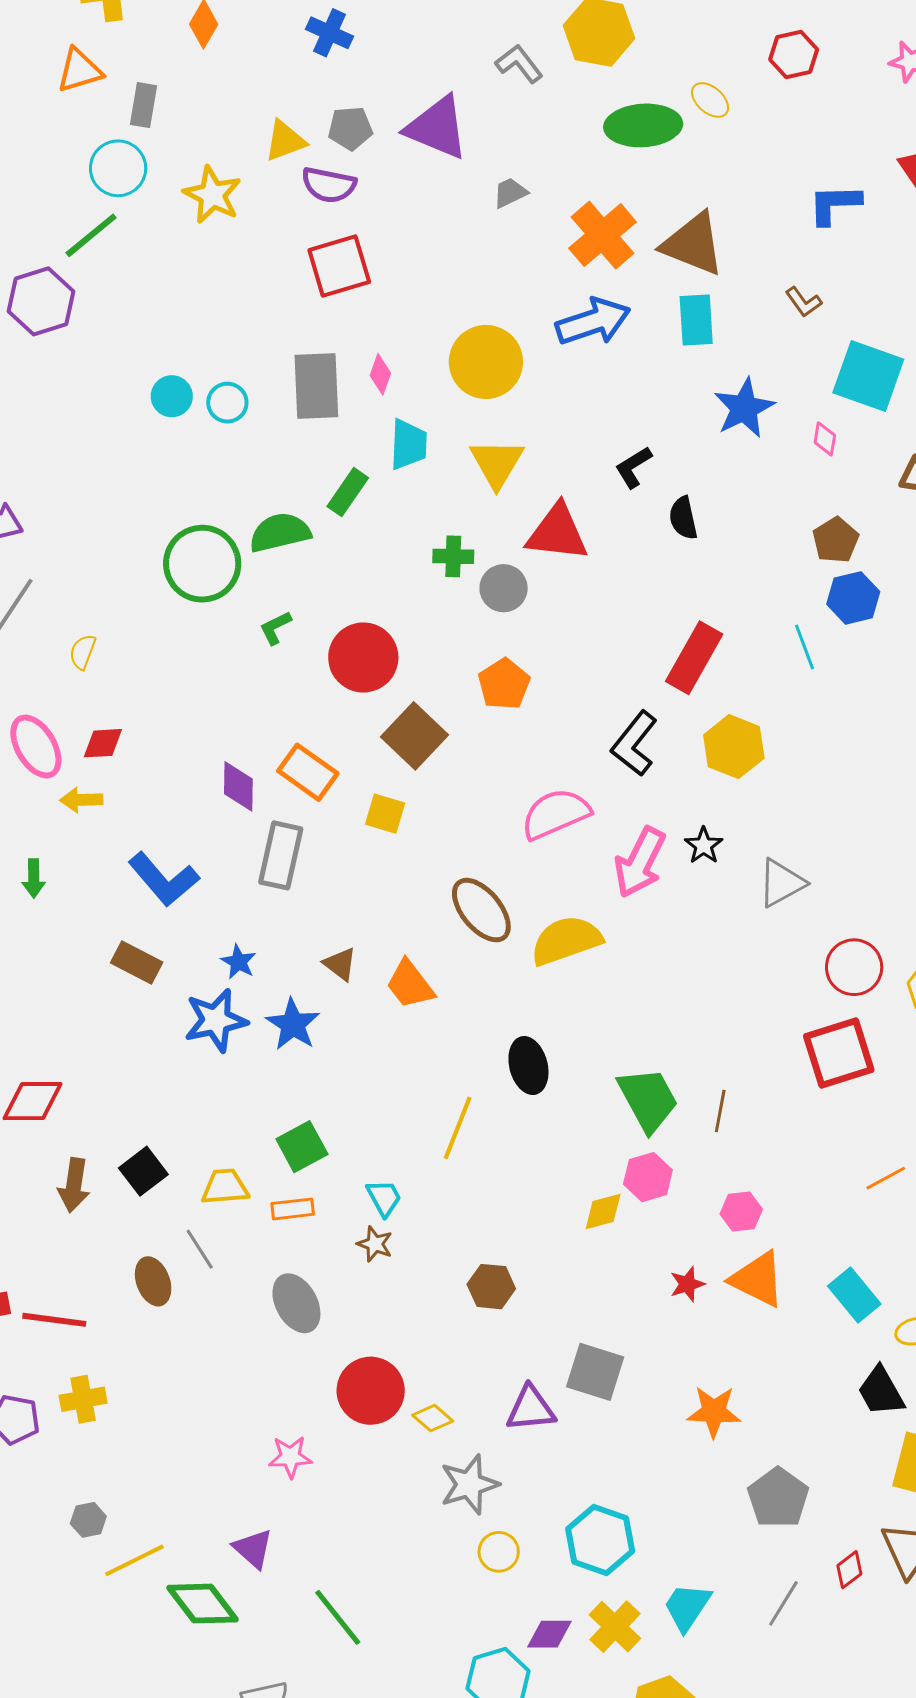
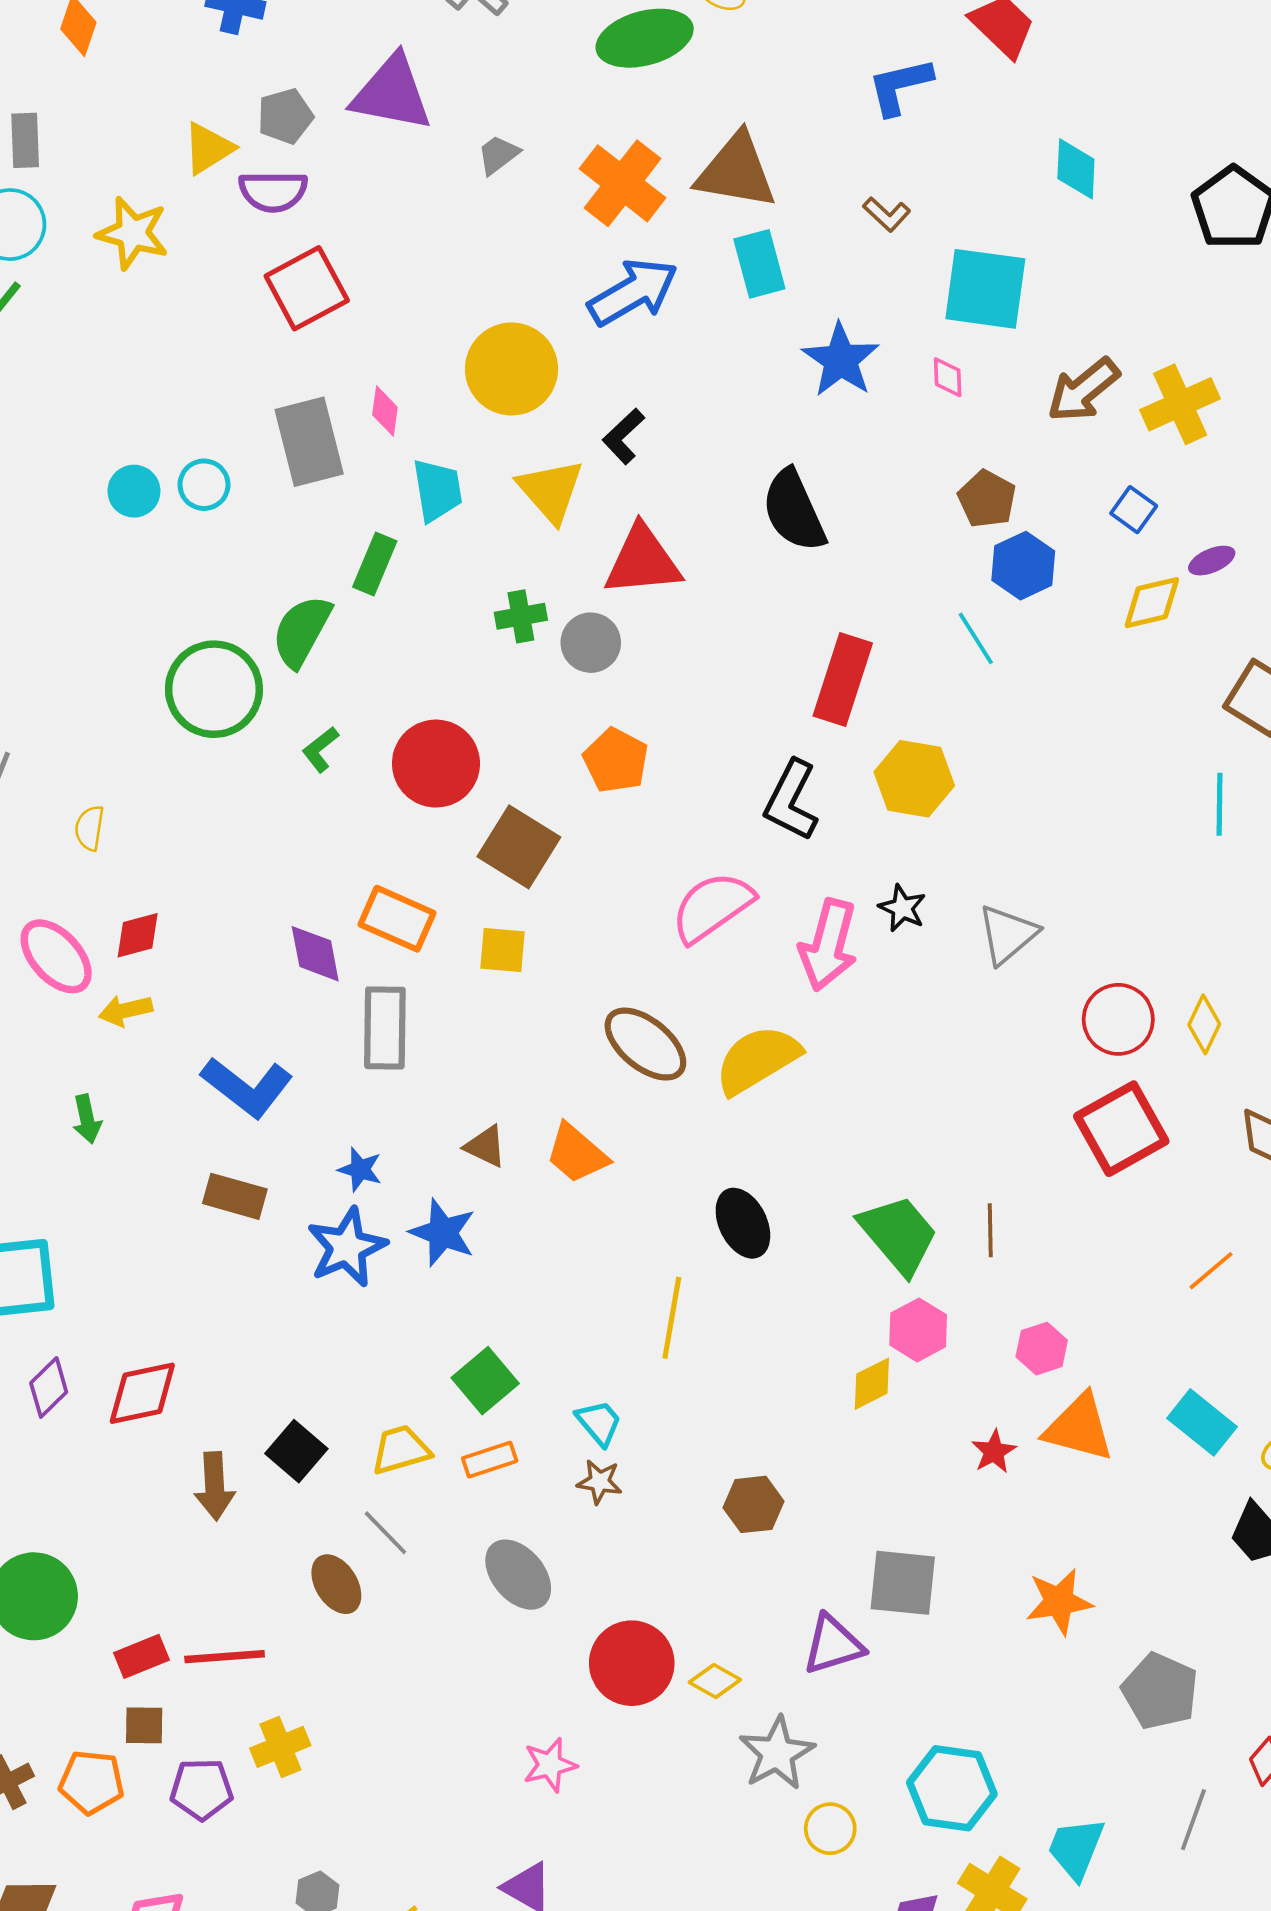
black L-shape: (633, 467) -> (623, 436), moved
black semicircle: (683, 518) -> (794, 511), size x1.6
green semicircle: (280, 533) -> (302, 631), turned -36

